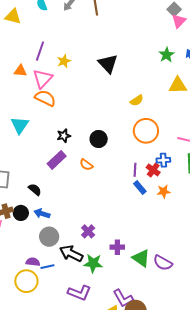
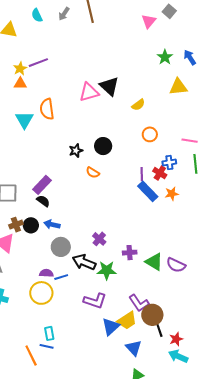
pink triangle: (179, 21) -> (149, 21), moved
purple line: (40, 51) -> (38, 63), turned 54
yellow star: (64, 61) -> (20, 69), moved
black triangle: (108, 64) -> (109, 86), moved
pink triangle: (43, 79) -> (89, 92), moved, turned 35
orange semicircle: (45, 98) -> (47, 109), turned -120
cyan triangle: (20, 125) -> (24, 120), moved
orange circle: (146, 131) -> (150, 134), size x0.6
black star: (64, 136) -> (76, 151), moved
purple rectangle: (57, 160) -> (42, 185), moved
blue rectangle: (140, 187) -> (148, 191), size x1.5

